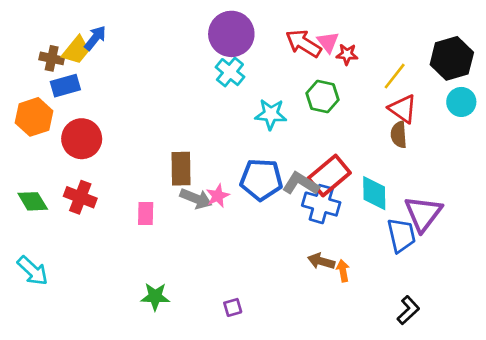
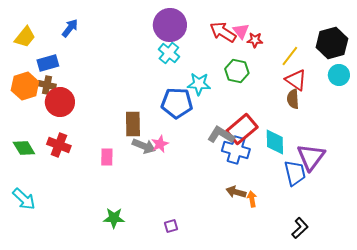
yellow trapezoid: (76, 50) -> (25, 37), moved
brown cross: (52, 58) -> (47, 85), moved
blue pentagon: (261, 180) -> (177, 103), moved

